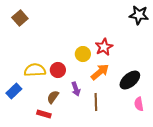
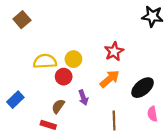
yellow circle: (83, 54) -> (73, 59), moved
yellow semicircle: (35, 70) -> (45, 61), moved
brown line: (96, 102) -> (114, 120), moved

